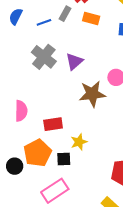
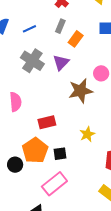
gray rectangle: (65, 14) -> (60, 26), moved
orange rectangle: (91, 19) -> (76, 39), moved, turned -63
pink semicircle: (21, 111) -> (15, 102), moved
yellow star: (79, 142) -> (87, 134), moved

